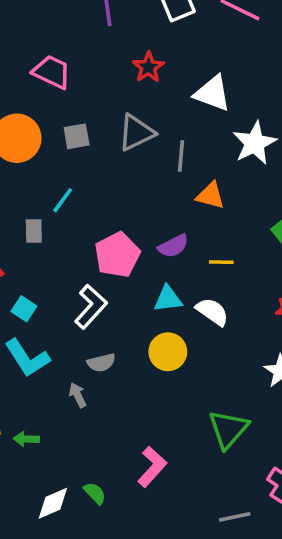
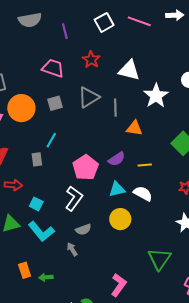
pink trapezoid: (52, 72) -> (53, 68), moved

